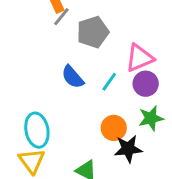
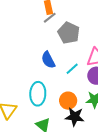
gray pentagon: (93, 32) -> (69, 33), turned 30
cyan ellipse: (37, 130) -> (38, 94), moved

